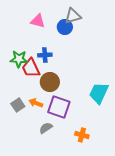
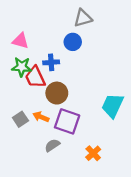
pink triangle: (38, 21) -> (20, 41), moved
blue circle: (65, 27) -> (73, 42), moved
orange cross: (82, 135) -> (93, 153), turned 32

